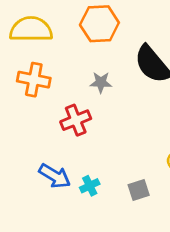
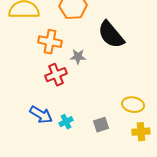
orange cross: (34, 80) -> (50, 42), moved
gray star: (101, 82) -> (78, 57), moved

